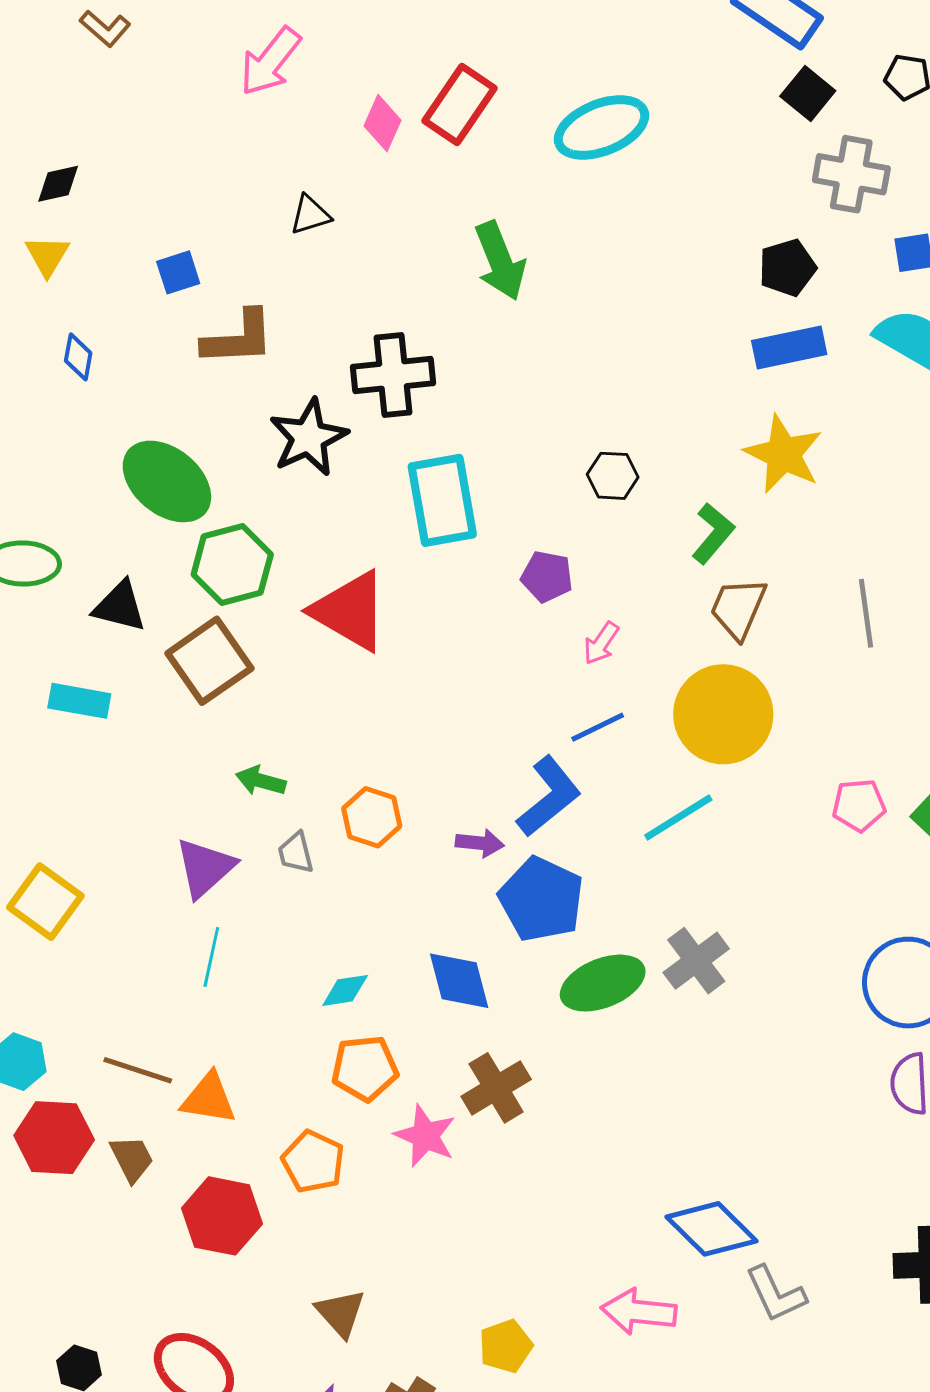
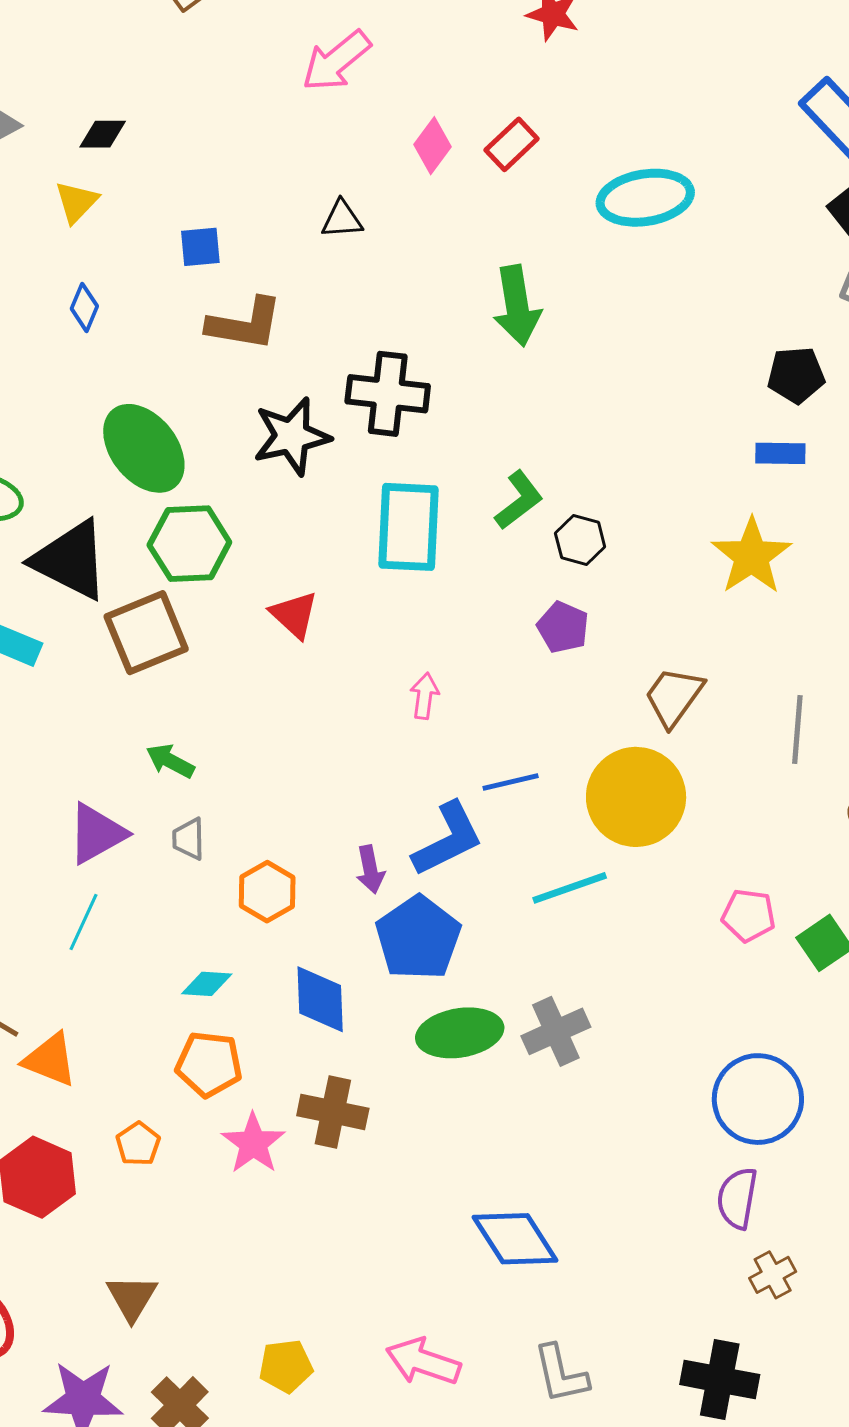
red rectangle: (459, 105) -> (512, 144), size x0.7
blue rectangle: (789, 347) -> (780, 453), size x0.7
green L-shape: (713, 533) -> (519, 500), moved
purple pentagon: (547, 577) -> (563, 627), moved
black triangle: (120, 606) -> (71, 560), size x1.5
red triangle: (350, 611) -> (294, 615), size x0.6
pink arrow: (601, 643) -> (425, 696), moved, turned 141
orange hexagon: (372, 817) -> (267, 892), moved
purple arrow: (480, 843) -> (370, 869), turned 60
brown cross: (496, 1088) -> (333, 1112), turned 30
orange pentagon: (313, 1161) -> (138, 1144), size x0.7
blue diamond: (712, 1229) -> (515, 1239), moved

